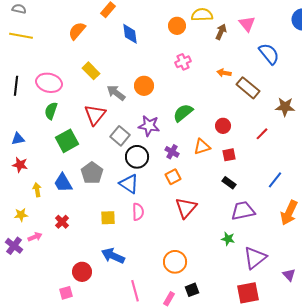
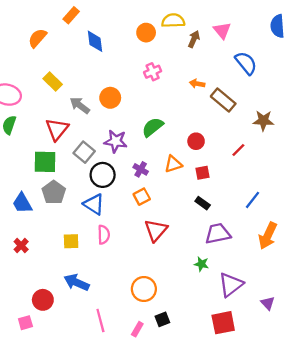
green square: (67, 141) -> (45, 162), moved, turned 30

